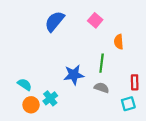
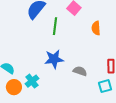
green line: (102, 63) -> (55, 26), moved

